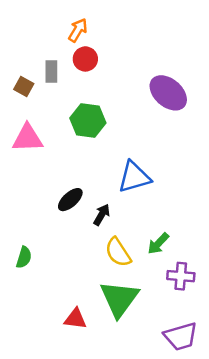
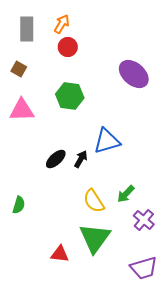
gray rectangle: (51, 72) -> (27, 29), moved, size x1.4
black arrow: (102, 215) -> (81, 159), moved
purple cross: (181, 276) -> (144, 220), turned 35

